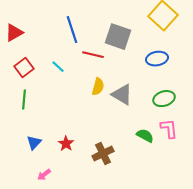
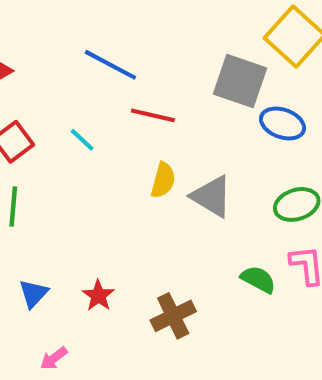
blue line: (72, 30) -> (110, 65), turned -44
gray square: (118, 37) -> (240, 81), moved
blue ellipse: (157, 59) -> (283, 123), turned 30

